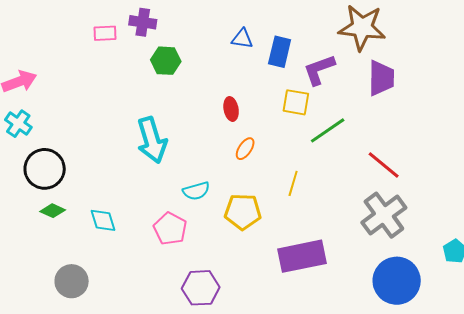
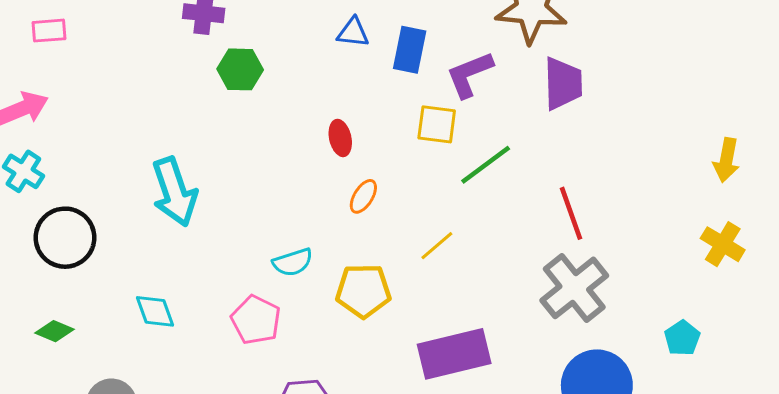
pink rectangle: (105, 33) -> (49, 31), moved
cyan arrow: (152, 140) -> (174, 192), moved
red line: (384, 165) -> (571, 213), turned 33
yellow line: (293, 183) -> (437, 246), turned 35
green diamond: (53, 211) -> (54, 331), moved

